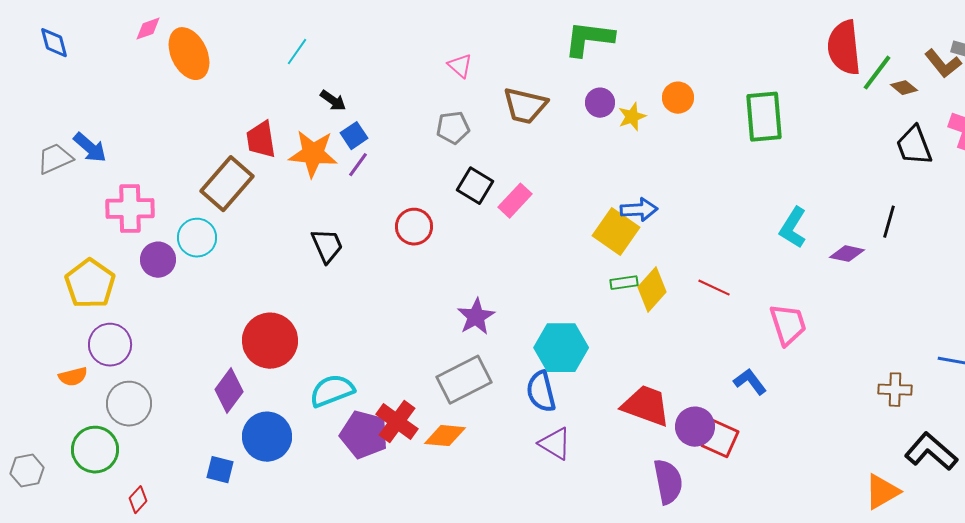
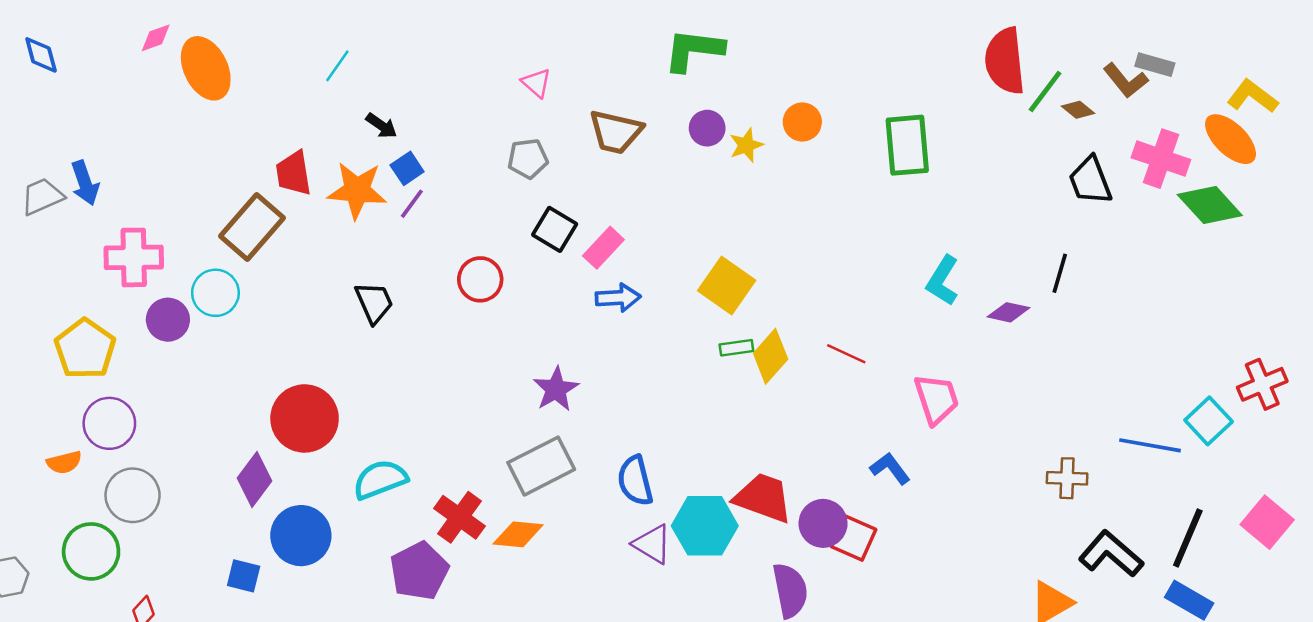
blue arrow: (90, 148) -> (85, 183), turned 30
blue arrow: (639, 210) -> (618, 298), moved
cyan hexagon: (561, 348) -> (705, 526), moved
purple pentagon: (364, 435) -> (419, 571), moved, turned 30

